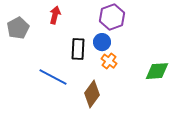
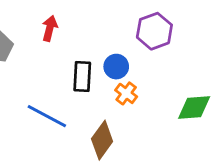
purple hexagon: (112, 17) -> (154, 31), moved

